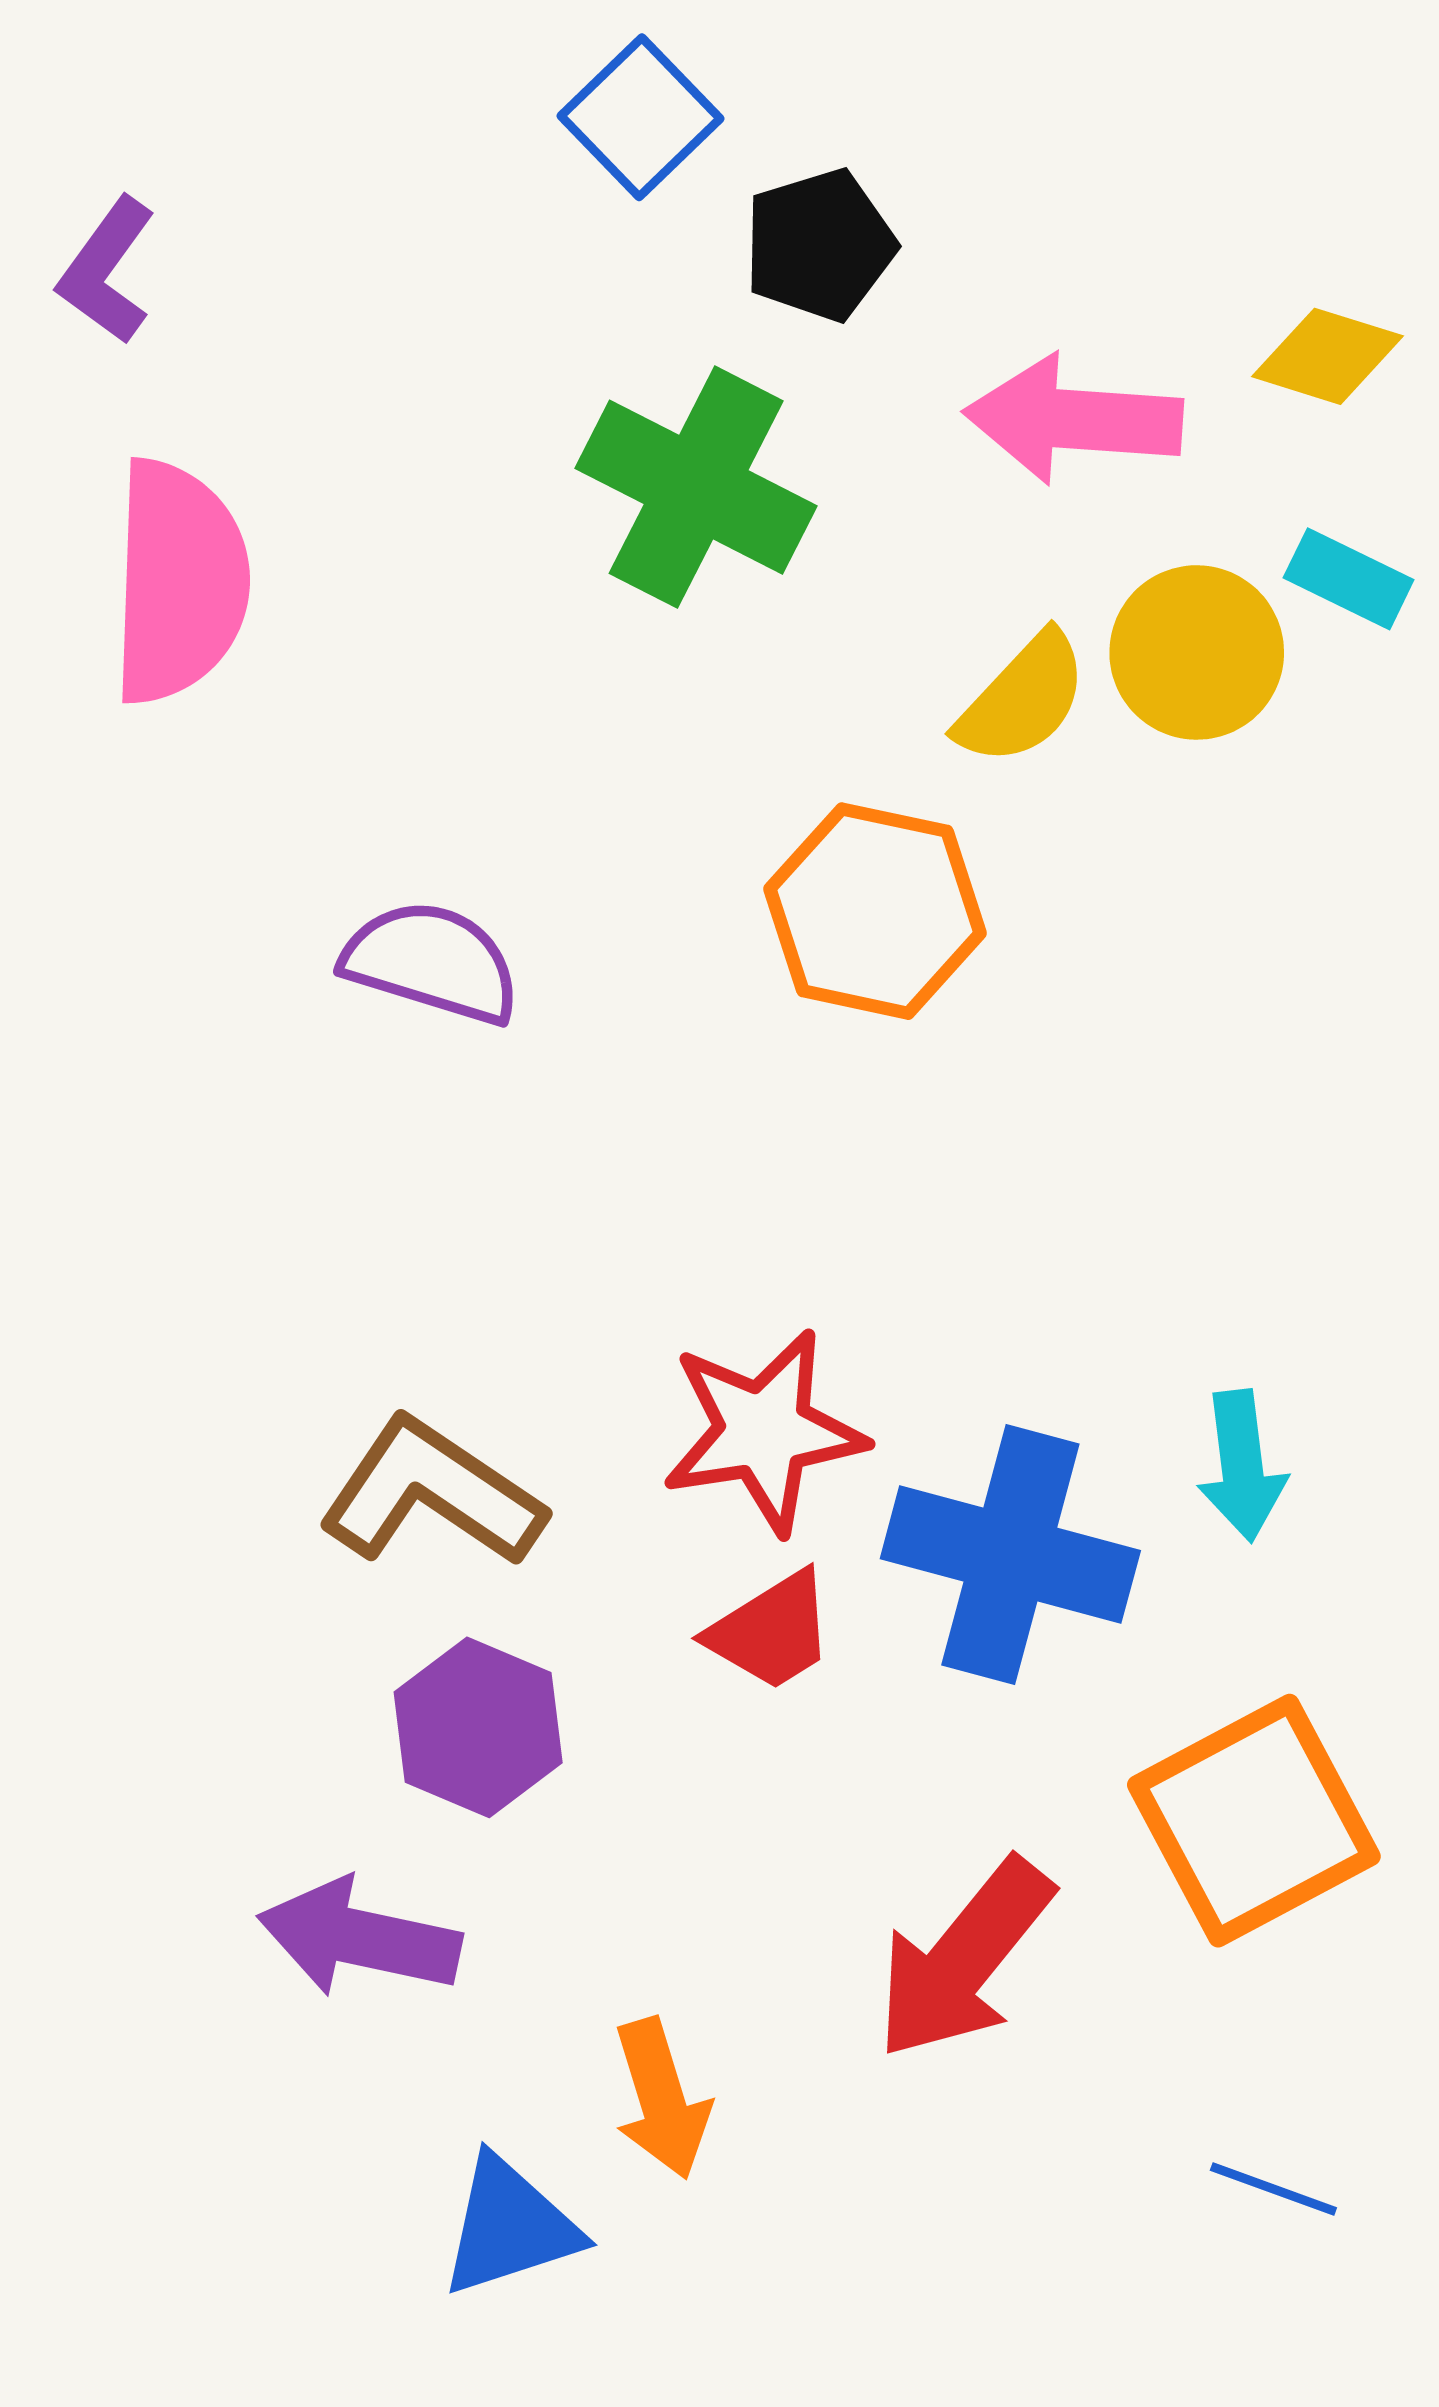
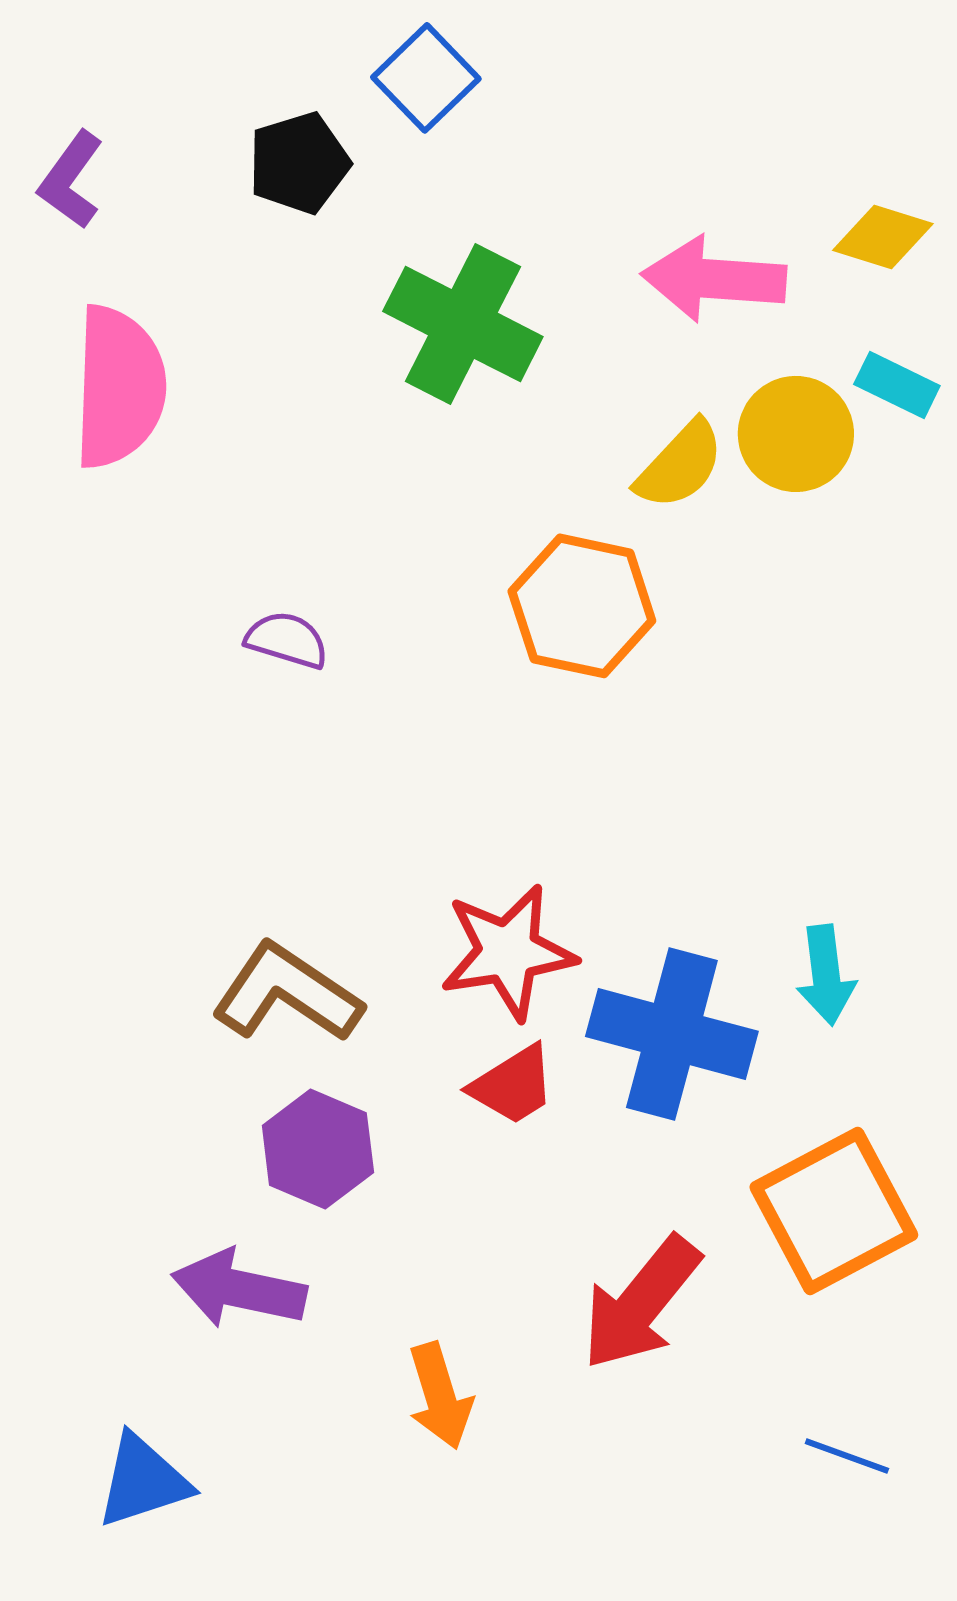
black pentagon: (819, 245) -> (299, 163), moved
purple semicircle: (431, 962) -> (287, 640), size x0.7
blue triangle: (510, 2227) -> (143, 1481), moved

